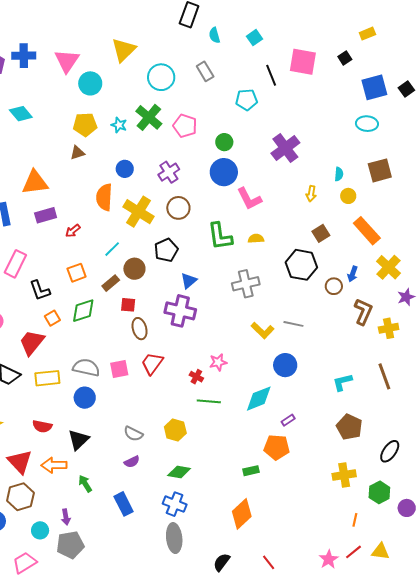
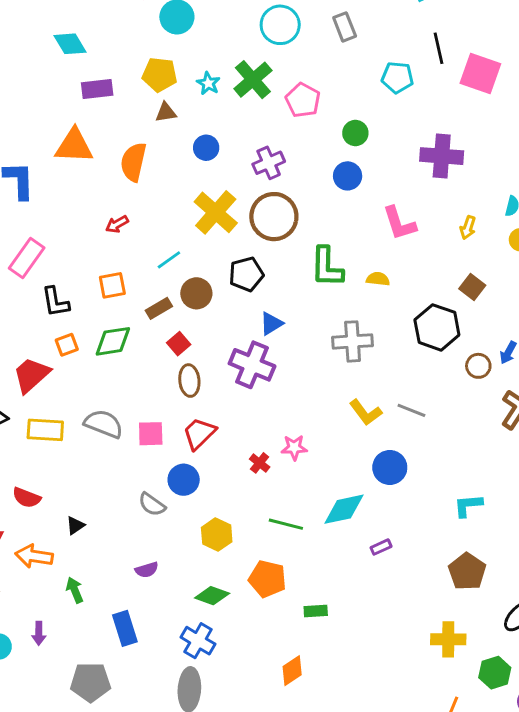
pink square: (303, 62) -> (480, 74), moved
purple cross: (285, 148) -> (442, 156), turned 32
brown triangle: (77, 153) -> (166, 112), moved
blue circle: (224, 172) -> (348, 176), size x0.7
orange semicircle: (104, 197) -> (133, 162), moved
pink L-shape: (249, 199) -> (399, 223), moved
brown circle: (178, 208) -> (274, 217), size x1.4
purple rectangle: (46, 215) -> (97, 89), moved
brown square: (321, 233) -> (472, 287), turned -30
red square: (128, 305) -> (179, 344), turned 35
blue circle: (85, 398) -> (184, 480), moved
green line: (209, 401) -> (286, 524), moved
gray semicircle: (133, 434) -> (152, 504), moved
black triangle: (78, 440) -> (75, 525), size x0.6
orange pentagon: (277, 447) -> (267, 579), moved
orange diamond: (242, 514) -> (292, 671), size x0.7
gray pentagon: (70, 545) -> (90, 682), moved

